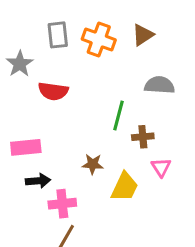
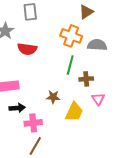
orange cross: (99, 40) -> (71, 36), moved

